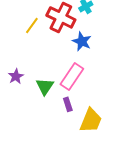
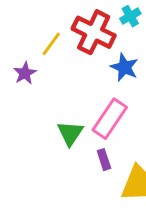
purple star: (16, 76) -> (25, 73), moved

